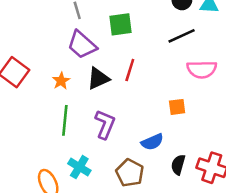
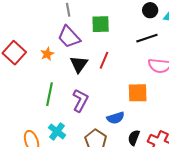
black triangle: (98, 78) -> (79, 64), turned -36
orange star: (61, 81) -> (47, 54), moved
orange square: (177, 107) -> (138, 93), size x1.5

